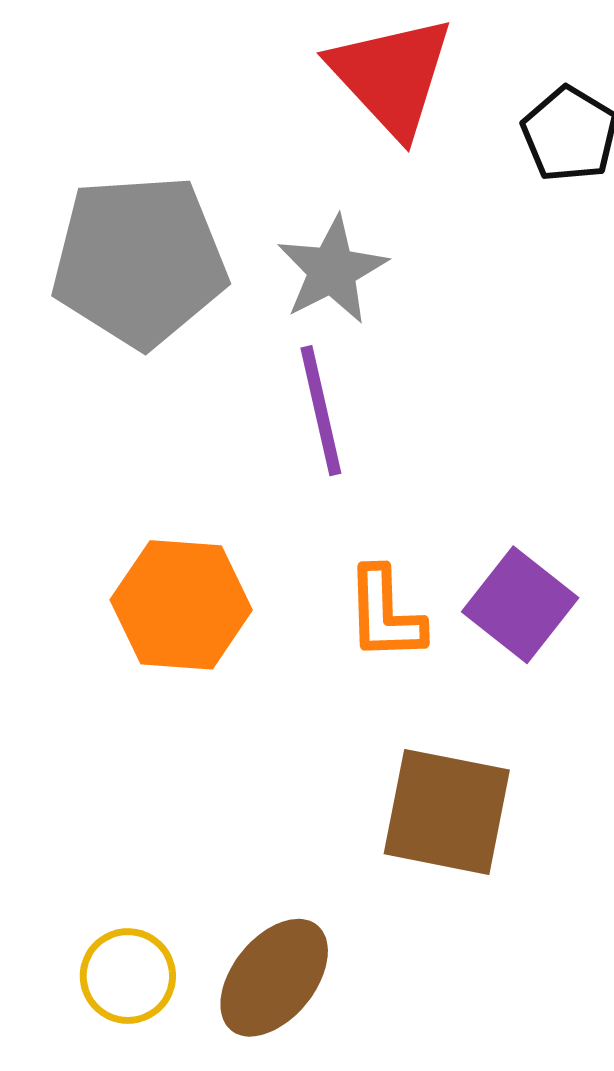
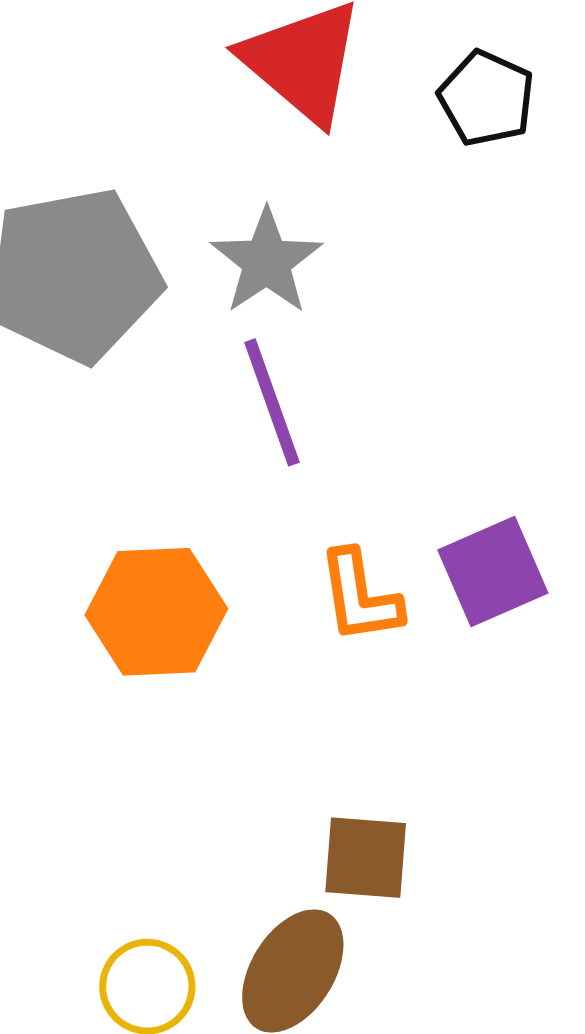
purple square: (520, 605) -> (493, 571), turned 35
brown square: (447, 812) -> (366, 858), moved, size x0.7

